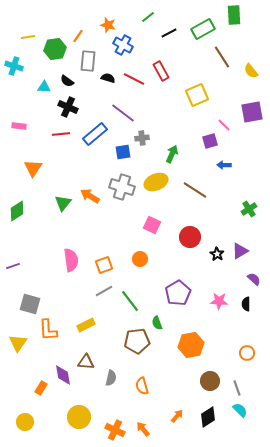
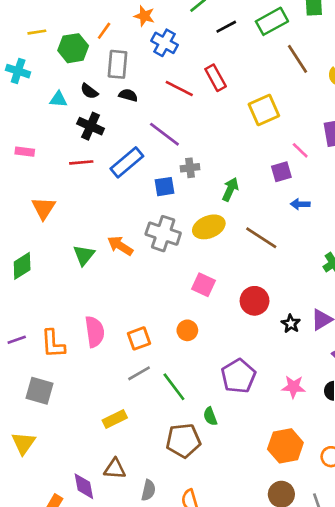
black semicircle: (108, 78) -> (128, 95), moved
orange L-shape: (48, 330) -> (53, 344), moved
orange hexagon: (191, 345) -> (285, 446), moved

